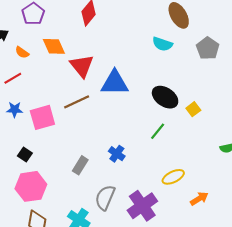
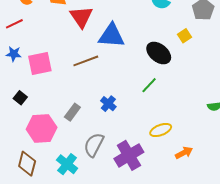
brown line: (77, 102) -> (86, 61), moved
yellow square: (193, 109) -> (184, 36), moved
pink hexagon: (31, 186) -> (42, 128), moved

